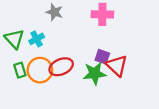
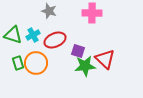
green triangle: (14, 39) -> (13, 35), turned -30
purple square: (102, 57) -> (78, 51), moved
red ellipse: (61, 67) -> (55, 40), moved

